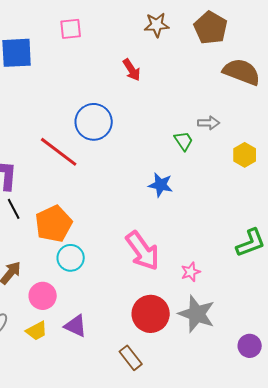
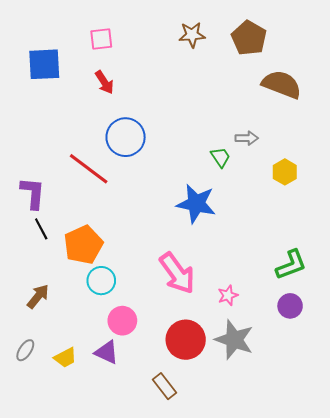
red arrow: (132, 70) -> (104, 82), moved
blue star: (161, 185) -> (196, 204), size x1.5
pink circle: (43, 296) -> (122, 321), moved
purple circle: (250, 346) -> (290, 306), moved

